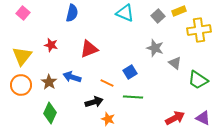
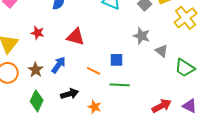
yellow cross: (199, 30) -> (186, 18), turned -30
red triangle: (89, 49) -> (76, 37), turned 36
blue square: (130, 72) -> (117, 60), turned 32
blue arrow: (72, 77) -> (59, 65), turned 108
black arrow: (94, 102) -> (70, 94), moved

